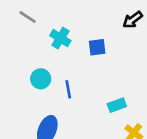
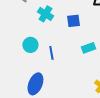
cyan rectangle: (117, 105) -> (88, 48), moved

